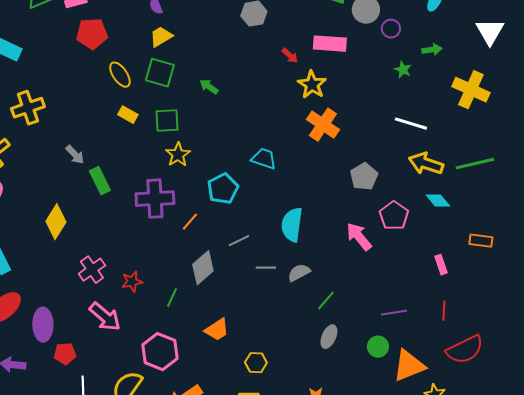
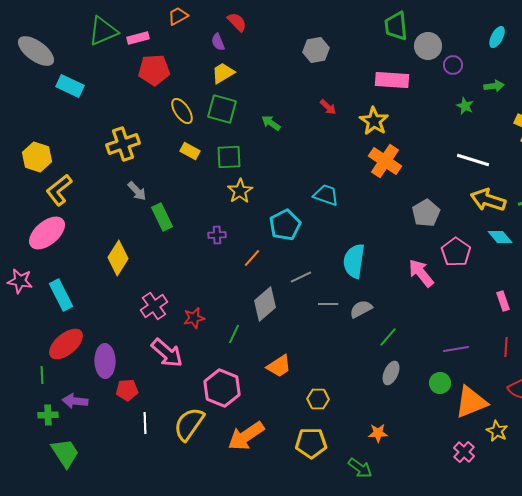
red arrow: (290, 56) -> (328, 107), moved
yellow cross: (28, 108) -> (123, 144), moved
purple cross: (155, 199) -> (217, 235), size x0.5

